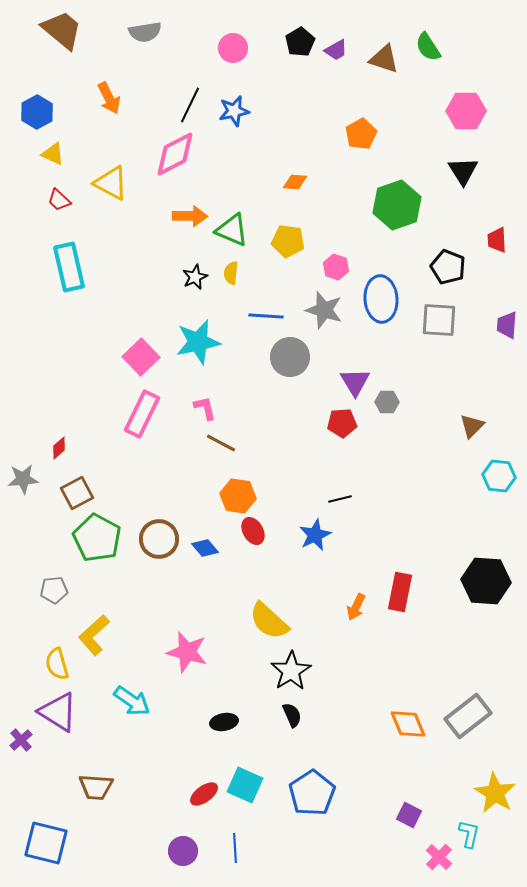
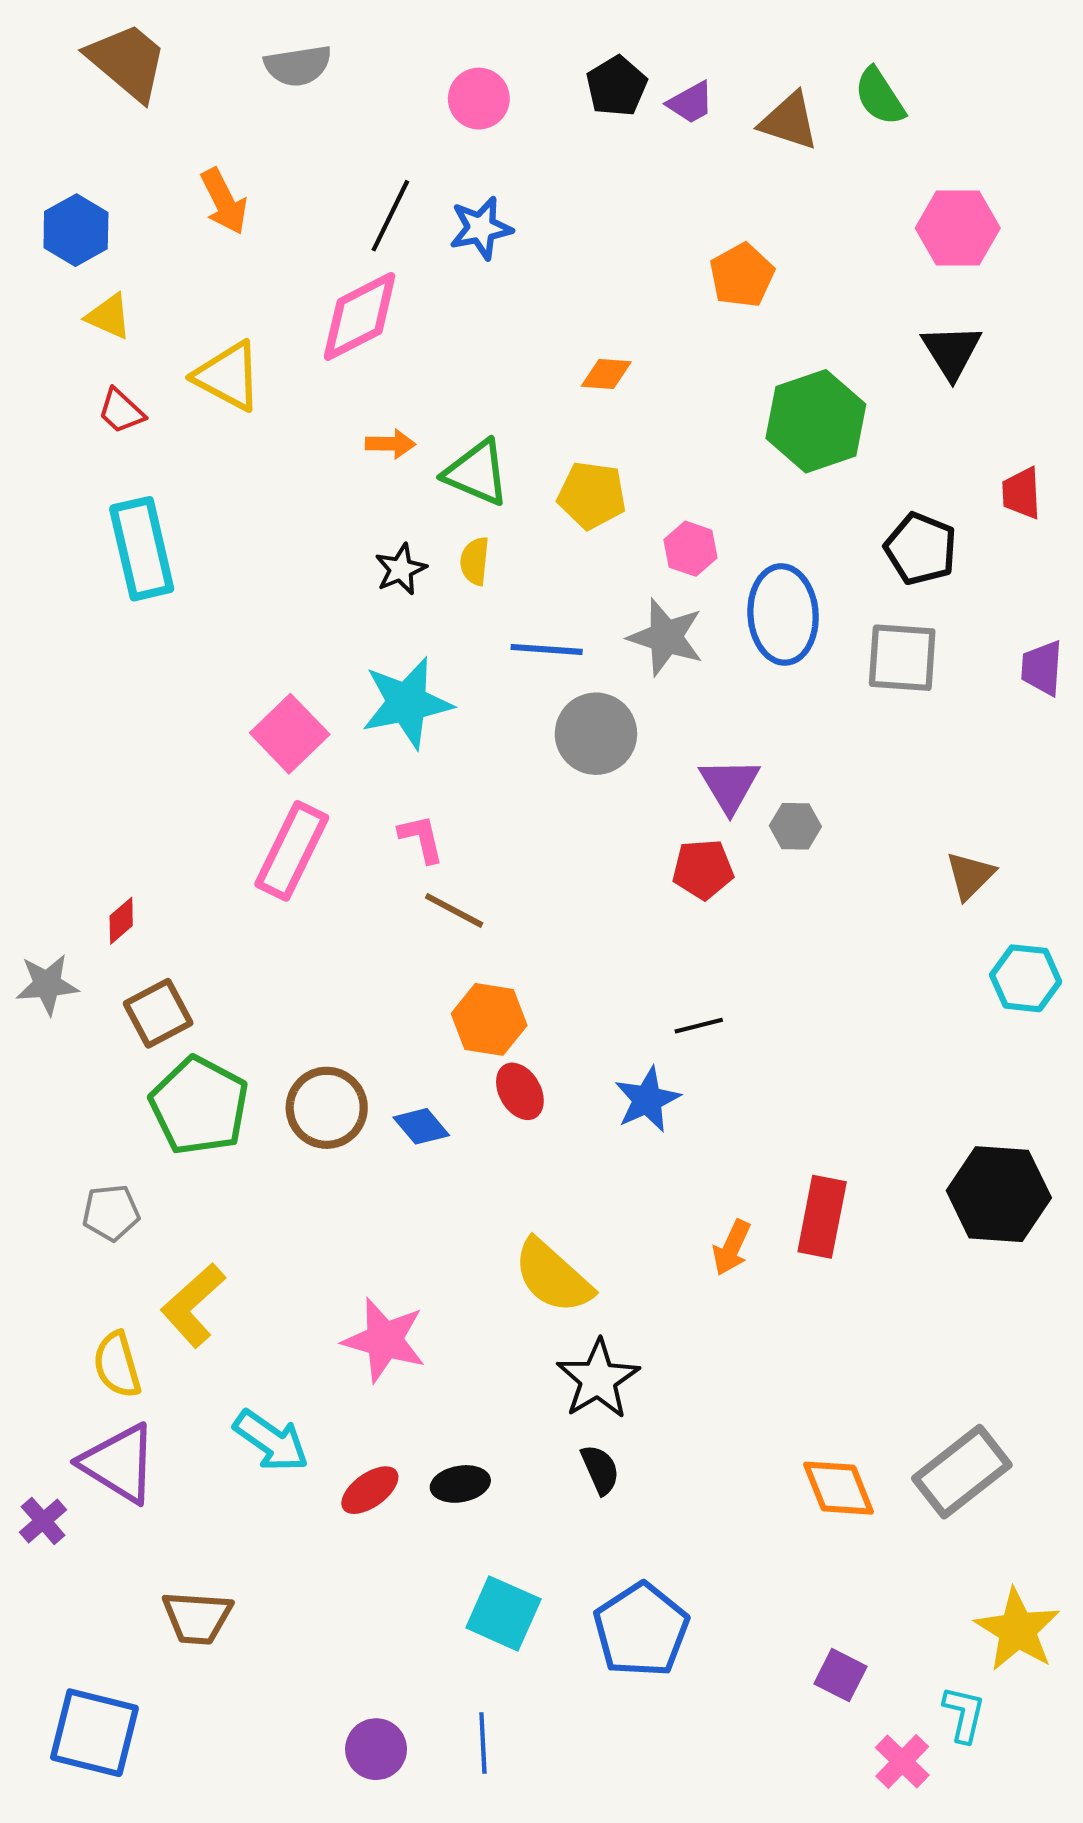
orange arrow: (190, 216) -> (390, 444), size x0.7
red ellipse: (204, 794) -> (370, 1490), moved

